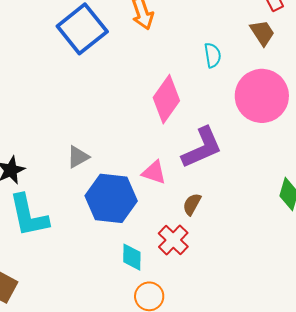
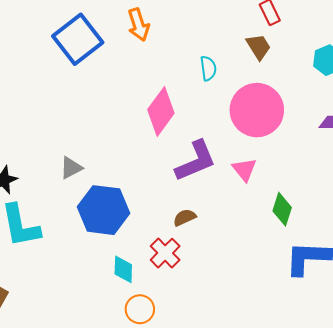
pink triangle: (154, 172) -> (244, 169), moved, turned 32
brown semicircle: (192, 204) -> (185, 217), turned 35

